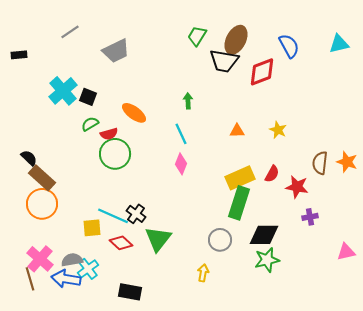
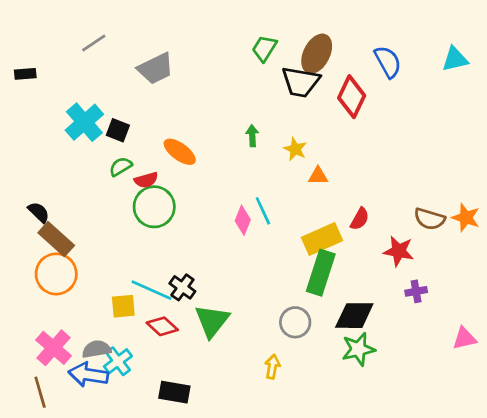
red diamond: (262, 72) -> (352, 97), turned -44
yellow star: (278, 130) -> (295, 149), moved
cyan line: (181, 134) -> (263, 211), moved
brown semicircle: (320, 163) -> (429, 219), turned -80
red semicircle: (272, 174) -> (360, 219), moved
brown line: (30, 279) -> (40, 392), moved

